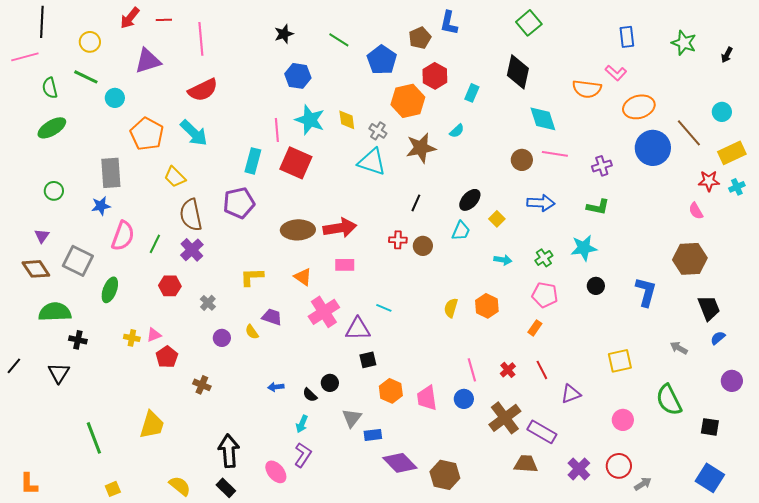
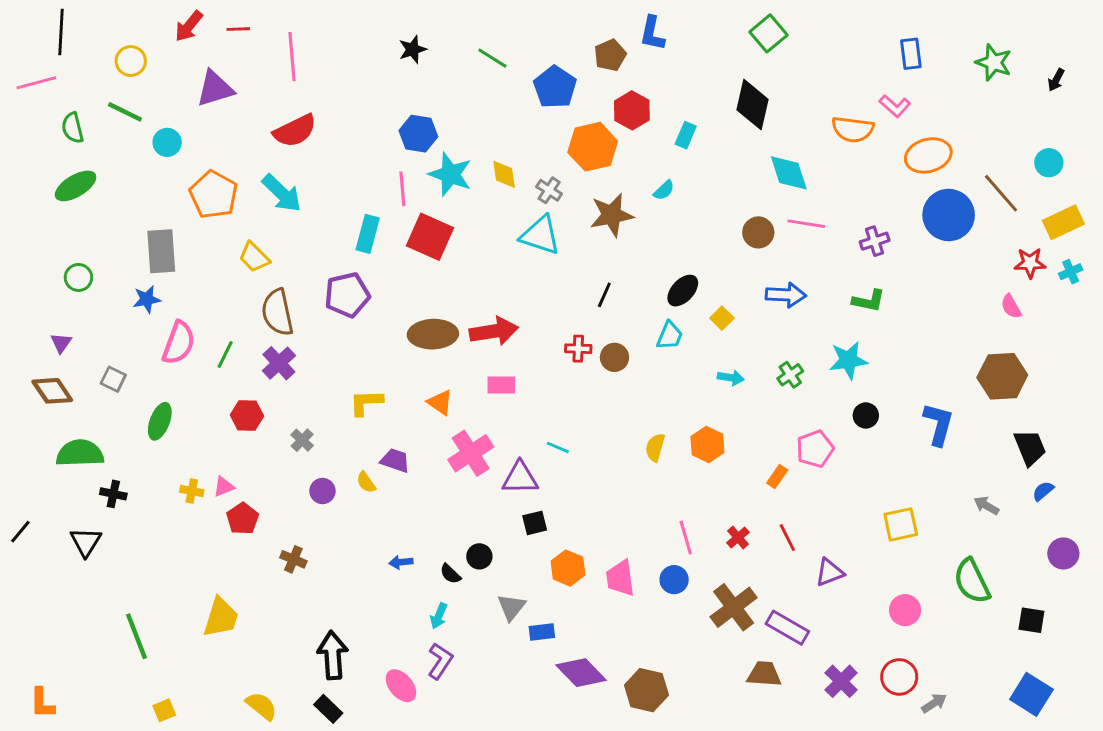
blue hexagon: (298, 76) -> (418, 134), moved
gray square: (78, 261) -> (113, 379), size x0.6
pink pentagon: (545, 295) -> (815, 449), moved, turned -30

